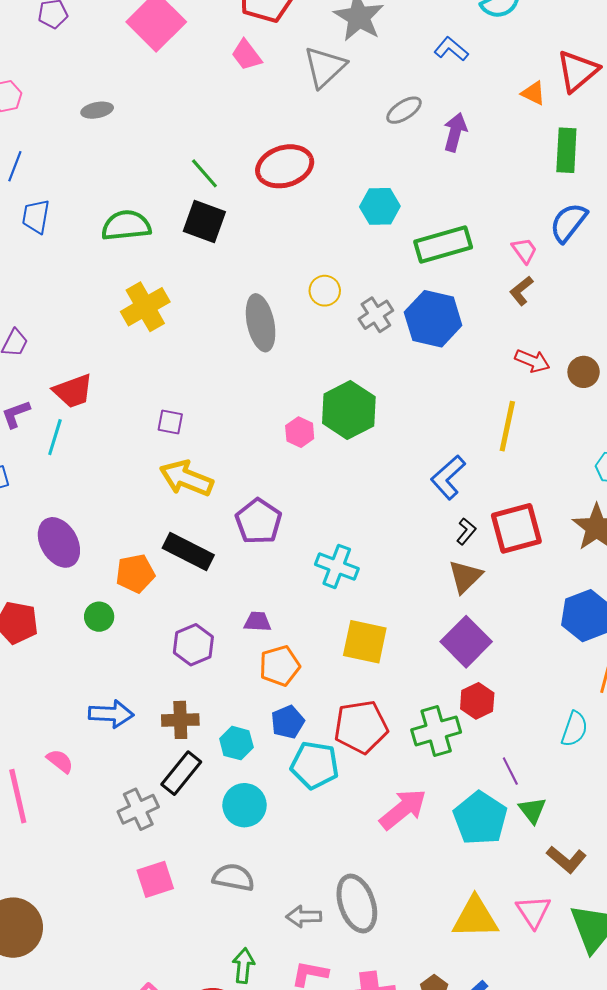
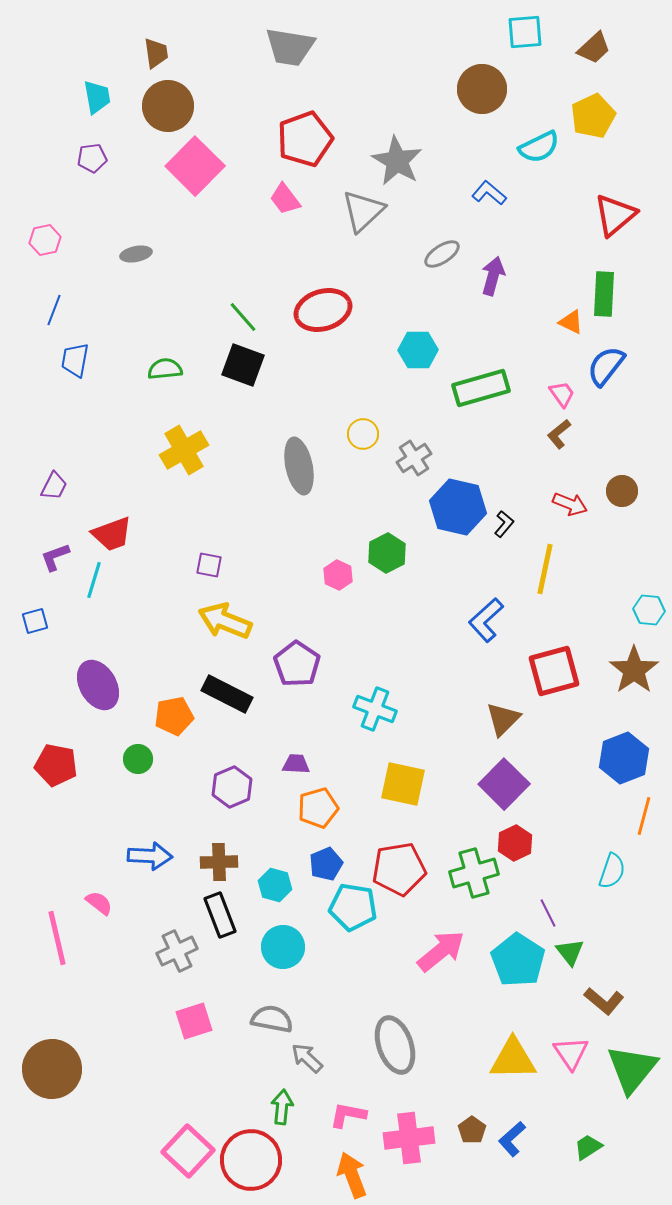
orange triangle: (533, 93) -> (571, 322), moved
green semicircle: (126, 225) -> (165, 369), size x0.7
blue hexagon: (433, 319) -> (458, 507), moved
brown circle: (584, 372) -> (622, 491), moved
green hexagon: (349, 410) -> (387, 553), size x0.7
black L-shape: (466, 531) -> (504, 524), moved
black rectangle: (181, 773) -> (220, 915), turned -60
gray arrow: (304, 917) -> (307, 1058), moved, turned 44

